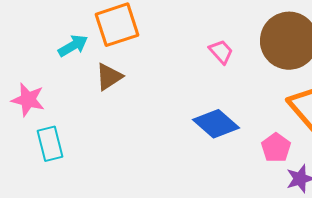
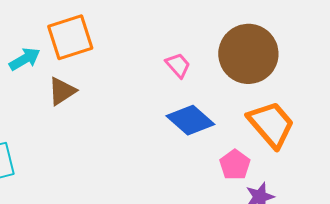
blue diamond: (216, 124) -> (190, 120), moved

